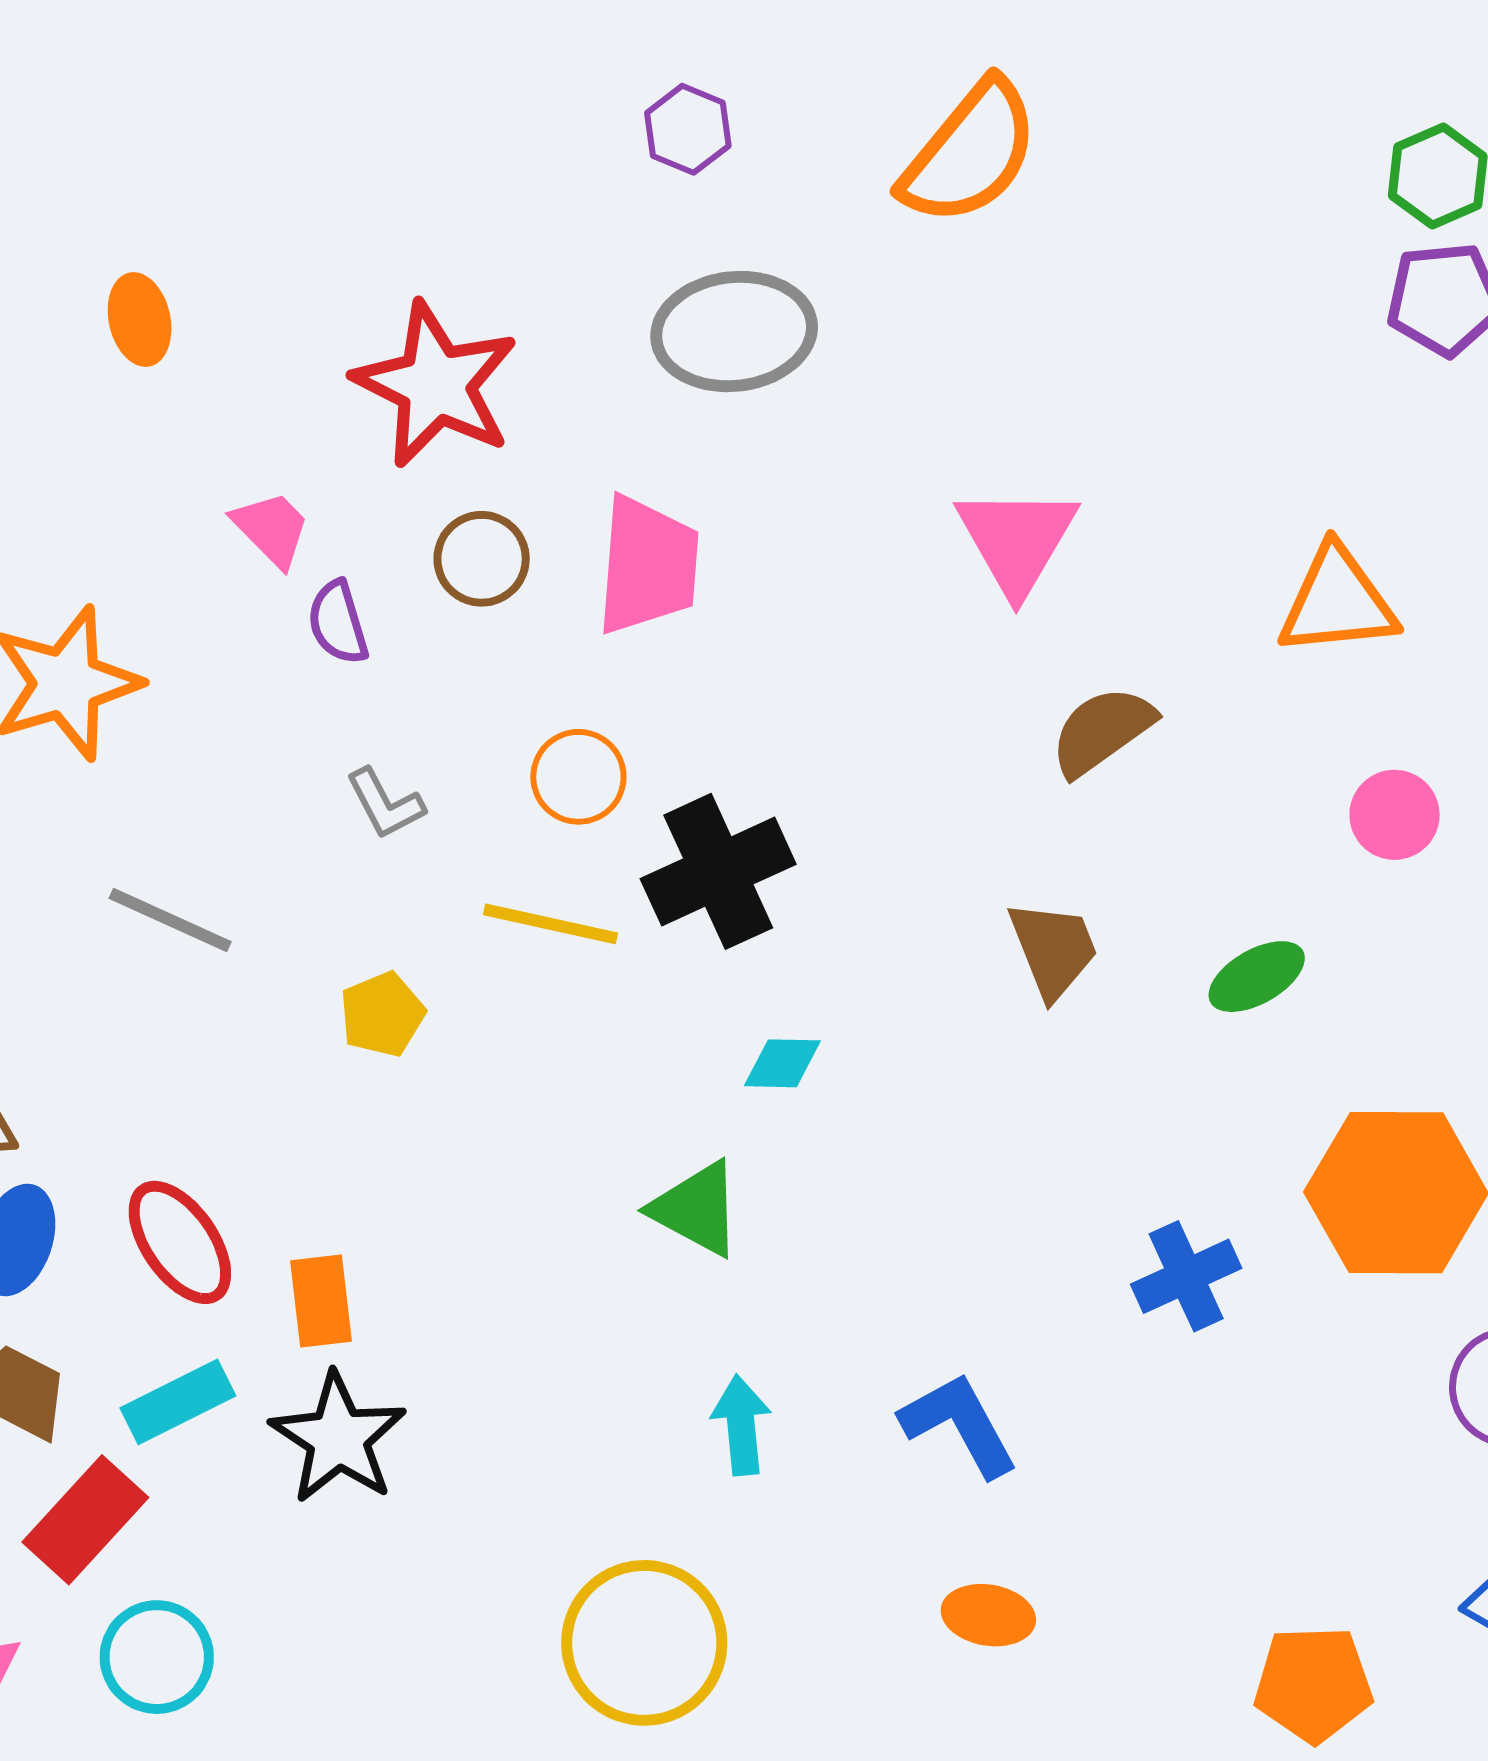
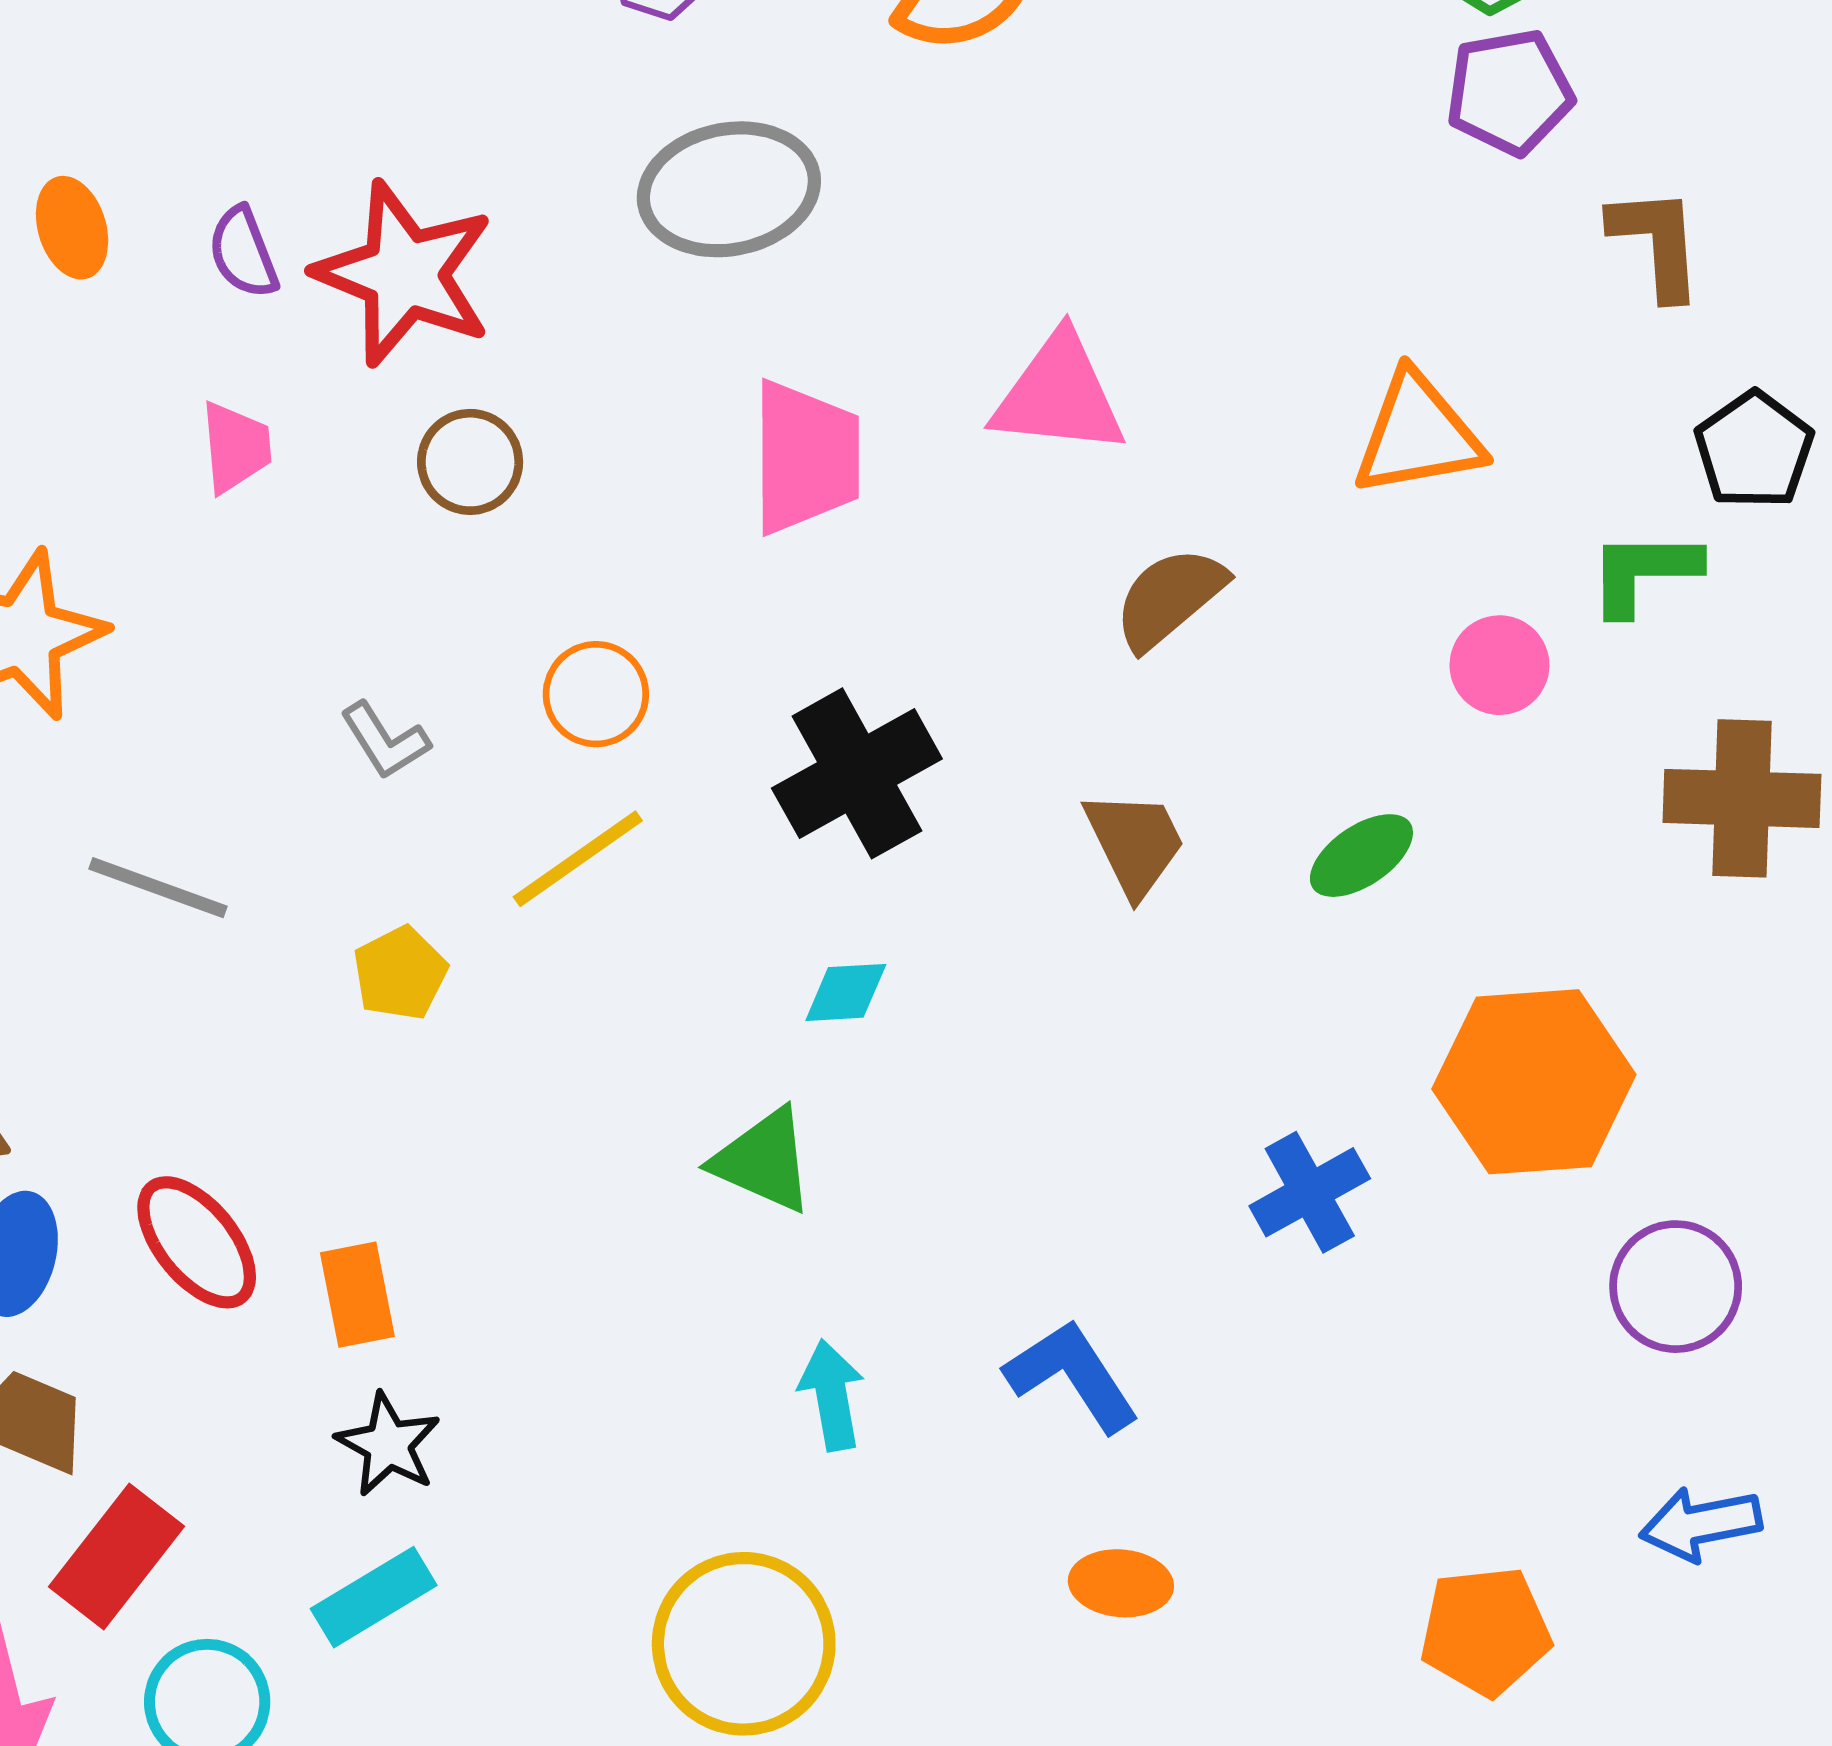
pink trapezoid: (271, 529) -> (236, 447), turned 44
pink triangle: (1017, 540) -> (1059, 395), turned -50
pink trapezoid: (648, 565) -> (805, 457), moved
purple semicircle: (338, 623) -> (243, 253), moved
black cross: (718, 871) -> (857, 773), moved
yellow line: (550, 924) -> (578, 859), turned -43
cyan rectangle: (178, 1402) -> (374, 1597), moved
black star: (338, 1438) -> (388, 1445), size x0.7

